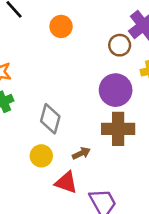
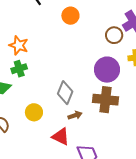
gray diamond: (50, 119) -> (65, 93), moved
yellow circle: (41, 156) -> (34, 112), moved

